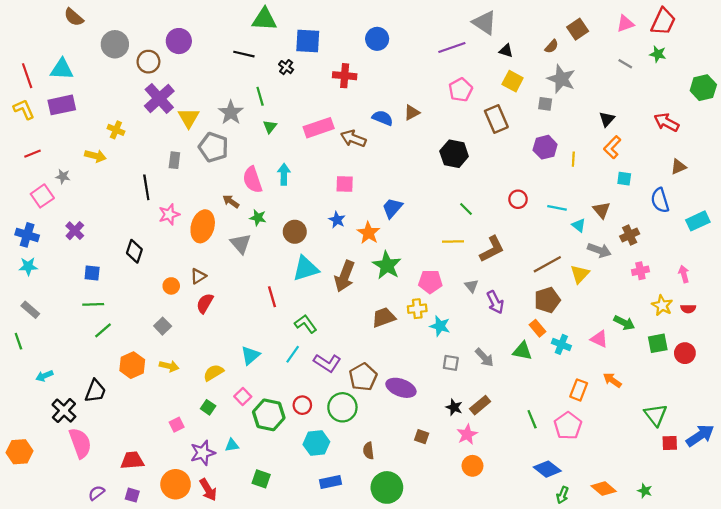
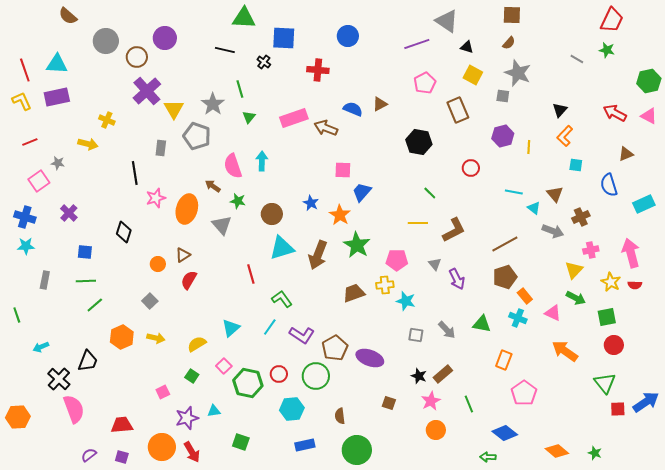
pink triangle: (625, 24) -> (649, 116), moved, turned 48
brown square: (578, 29) -> (512, 15), moved, turned 36
pink square: (345, 184) -> (343, 170), moved
red circle: (518, 199) -> (471, 168), moved
yellow triangle: (580, 274) -> (574, 270), moved
pink arrow: (684, 274) -> (631, 253), size x1.8
gray rectangle: (30, 310) -> (45, 280), moved, turned 60
orange rectangle: (538, 328) -> (525, 296), moved
red circle: (685, 353) -> (614, 345), moved
orange arrow: (612, 380) -> (565, 351), size x1.5
orange rectangle: (579, 390) -> (504, 360), moved
green line: (532, 419) -> (469, 404), moved
green arrow: (562, 495) -> (488, 457), moved, turned 70

